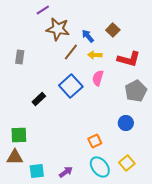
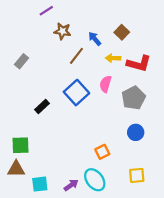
brown star: (58, 29) -> (62, 31), size x0.7
yellow arrow: (95, 55) -> (113, 58), moved
gray rectangle: (20, 57) -> (22, 61), turned 32
gray pentagon: (136, 91) -> (133, 98), moved
yellow square: (127, 163) -> (137, 175), turned 35
cyan ellipse: (100, 167) -> (95, 180), moved

